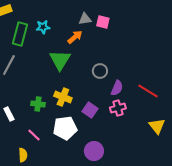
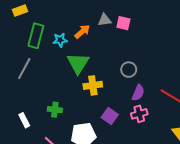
cyan star: (43, 27) -> (60, 40), moved
orange arrow: (75, 37) -> (82, 32), moved
gray circle: (100, 71) -> (129, 70), moved
yellow cross: (63, 97) -> (93, 85), moved, turned -30

